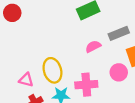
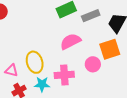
gray rectangle: (119, 33) -> (91, 16), moved
pink semicircle: (93, 46) -> (70, 41), size x1.5

